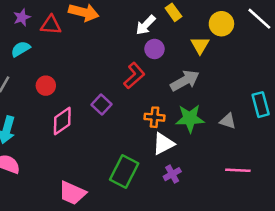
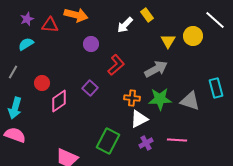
yellow circle: (221, 24) -> (193, 36), moved
purple circle: (154, 49) -> (91, 44), moved
red circle: (46, 86) -> (42, 83), moved
gray triangle: (228, 121) -> (190, 101), size x1.5
pink line: (238, 170) -> (177, 140), moved

